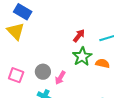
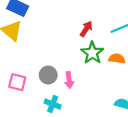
pink arrow: (60, 78) -> (69, 80), turned -32

